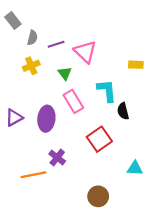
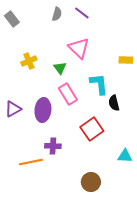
gray semicircle: (32, 38) -> (57, 14), moved
purple line: (56, 44) -> (82, 13), moved, turned 56
purple cross: (57, 158) -> (53, 146), turned -35

